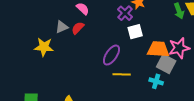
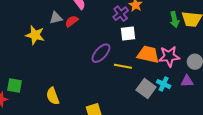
gray square: (166, 64) -> (146, 88), moved
yellow line: (122, 74) -> (123, 66), moved
cyan cross: (156, 81) -> (164, 84), moved

